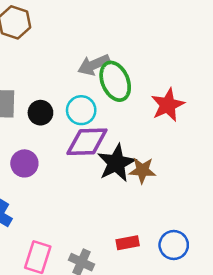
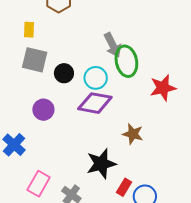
gray arrow: (94, 65) -> (113, 45), turned -105
black star: (116, 163) -> (101, 164), moved
red rectangle: (128, 243) -> (124, 187), moved, turned -60

